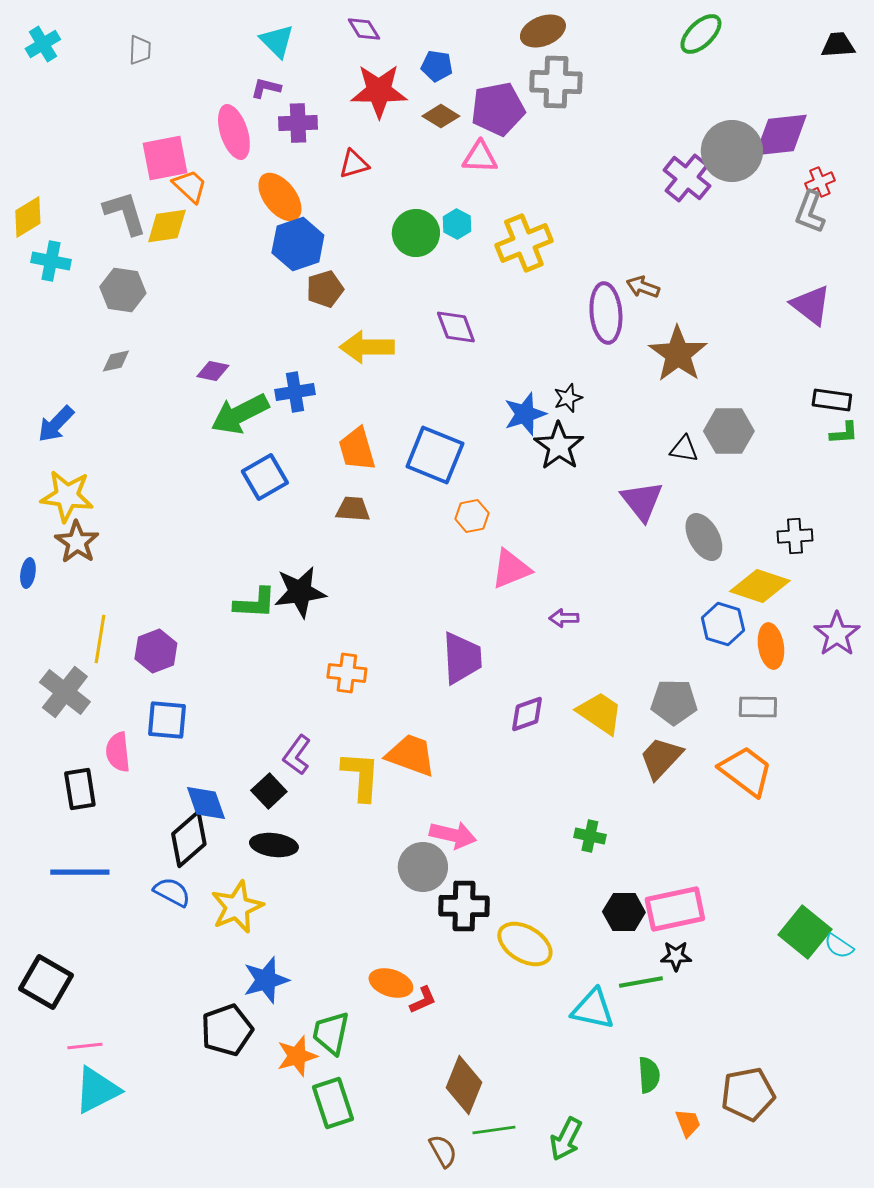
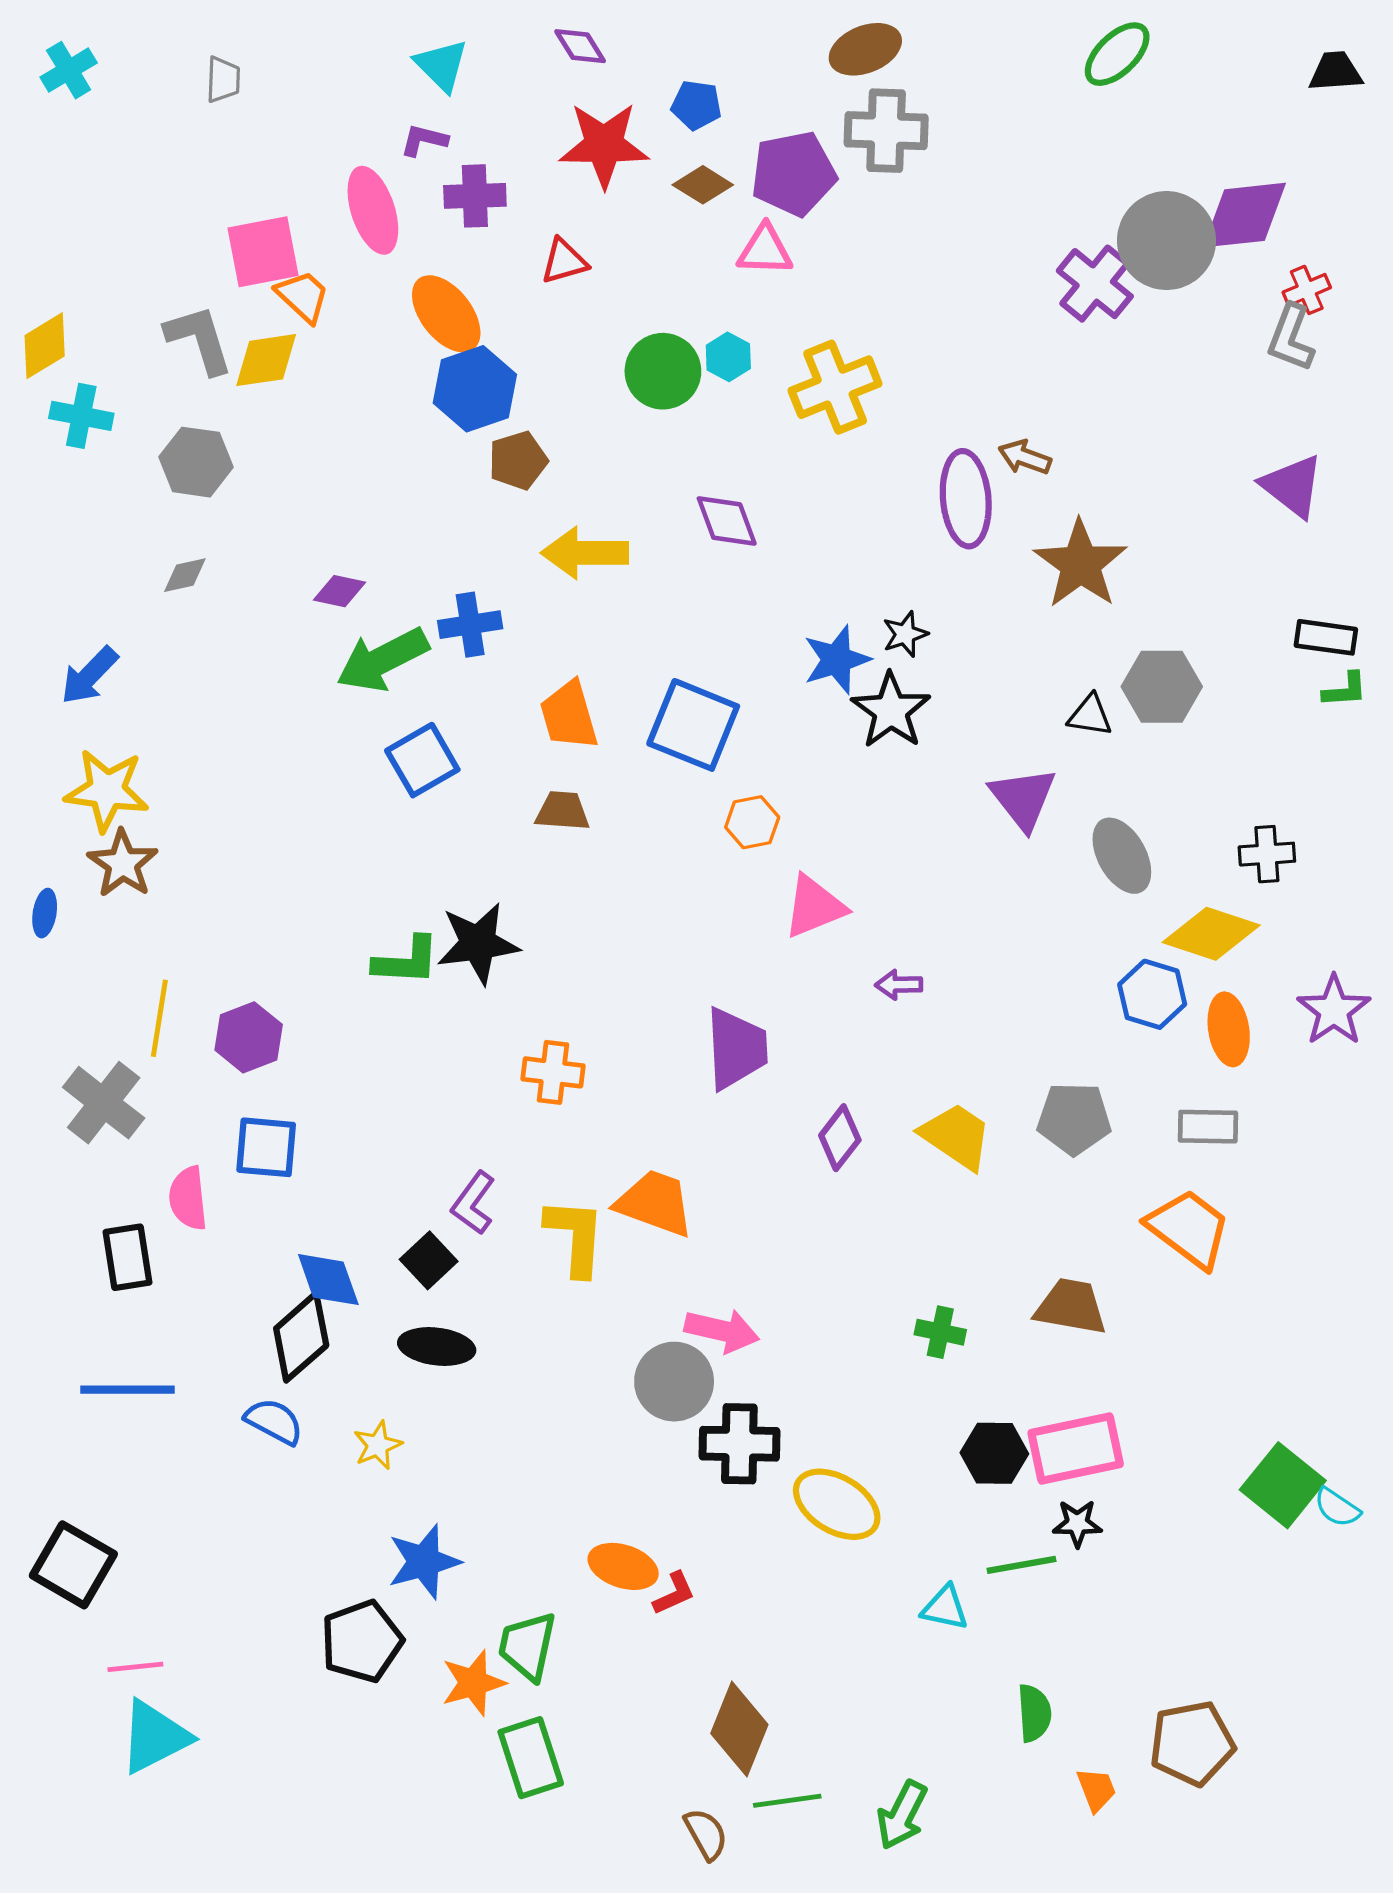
purple diamond: (527, 714) -> (840, 1138), turned -33
brown trapezoid: (661, 758) -> (1071, 1307), moved, turned 57
yellow star: (237, 907) -> (378, 1445), size x0.6
cyan triangle: (593, 1009) -> (945, 1608), size x0.7

